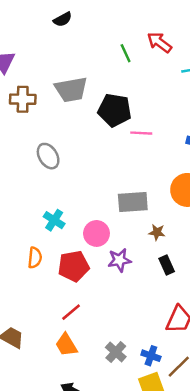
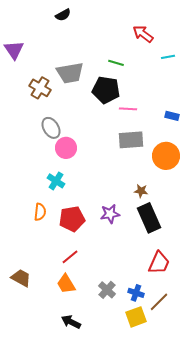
green line: (126, 53) -> (116, 63), moved, turned -49
brown cross: (23, 99) -> (40, 88), moved, turned 30
gray rectangle: (133, 202) -> (131, 140), moved
pink circle: (96, 233) -> (66, 148), moved
black rectangle: (167, 265) -> (149, 218), size x1.8

